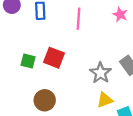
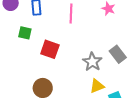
green square: (28, 61) -> (25, 33), moved

